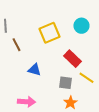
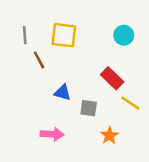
yellow square: (49, 33) -> (64, 35), moved, turned 30
gray square: (65, 83) -> (89, 108), moved

